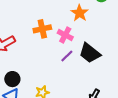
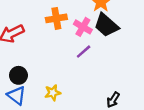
black trapezoid: (90, 53) -> (106, 25), moved

